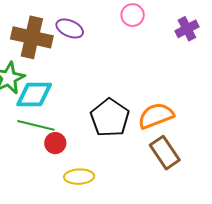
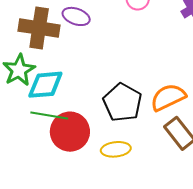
red circle: (55, 143) -> (70, 132), size x1.8
yellow ellipse: (79, 177) -> (116, 149), moved

